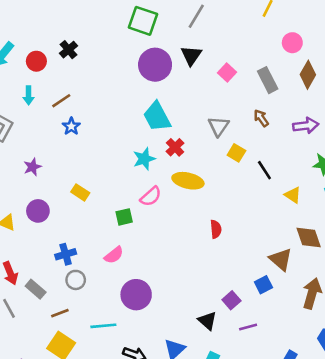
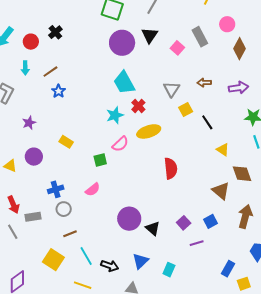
gray rectangle: (268, 80) -> (200, 37), moved
brown arrow: (261, 118) -> (204, 83), turned -56
yellow square: (236, 153) -> (186, 110), turned 32
yellow ellipse: (188, 181) -> (149, 131), turned -30
yellow triangle: (293, 195) -> (223, 150), moved
red semicircle: (216, 229) -> (171, 168), size x1.5
blue square: (263, 285) -> (210, 221), moved
gray rectangle: (36, 289) -> (33, 217), turned -49
purple circle: (136, 295) -> (129, 219), moved
brown line: (60, 313) -> (70, 234), moved
black triangle: (207, 321) -> (153, 228), moved
cyan line: (103, 326) -> (86, 256), moved, turned 66

